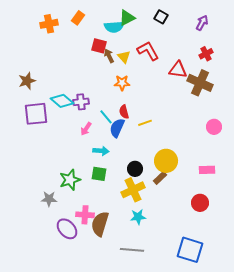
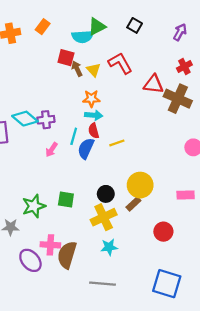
cyan line: (106, 117) -> (74, 136), turned 56
cyan arrow: (101, 151) -> (94, 115), moved
red circle: (200, 203) -> (163, 232), moved

